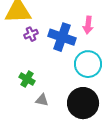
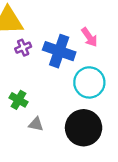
pink arrow: (88, 25) -> (89, 37), turned -42

